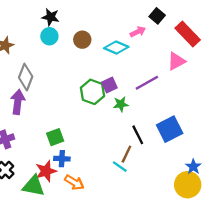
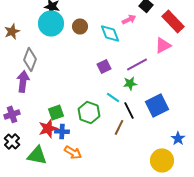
cyan circle: (49, 36) -> (51, 23), size x1.6
cyan diamond: (116, 48) -> (110, 33), turned 45
green hexagon: (92, 92) -> (89, 112), moved
green star: (121, 104) -> (130, 83), moved
cyan line: (120, 167) -> (113, 97), moved
red star: (46, 171) -> (48, 128), moved
yellow circle: (188, 185) -> (162, 160), moved

